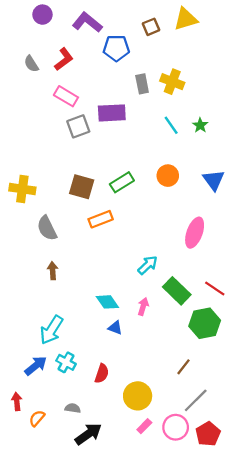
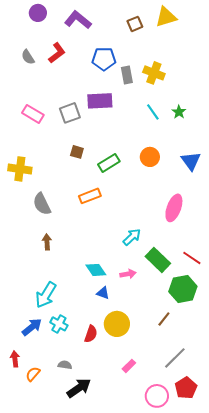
blue pentagon: (116, 48) -> (104, 59), moved
pink rectangle: (66, 96) -> (33, 114), moved
brown square: (82, 187) -> (77, 152), moved, size x0.6
pink arrow: (143, 306) -> (128, 274), turned 63
brown line: (183, 367) -> (164, 319), moved
yellow circle: (138, 396) -> (117, 324), moved
pink rectangle: (144, 426) -> (129, 366), moved
pink circle: (176, 427) -> (157, 396), moved

